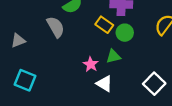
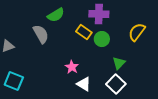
green triangle: (113, 56) -> (119, 63), moved, turned -32
white square: (154, 84) -> (116, 84), moved

